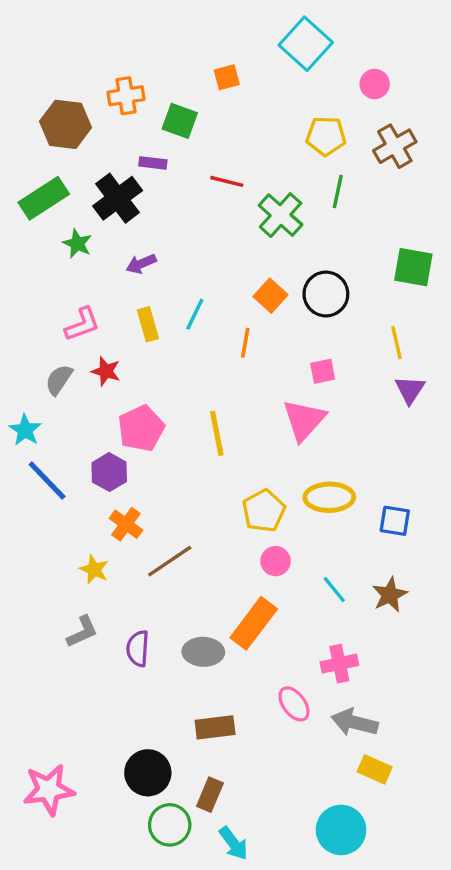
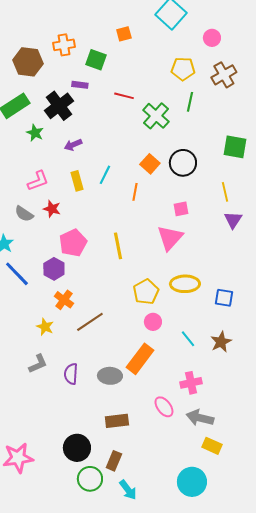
gray semicircle: (59, 380) -> (24, 214), turned -90

